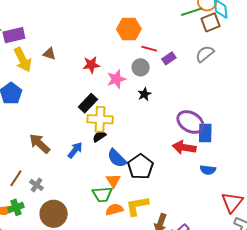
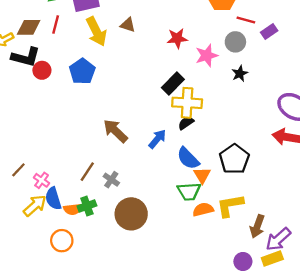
blue semicircle: (117, 158) -> (188, 158), moved

